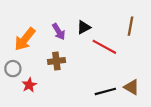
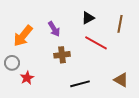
black triangle: (84, 27) -> (88, 18), moved
brown cross: (56, 61) -> (62, 55), moved
black line: (105, 91) -> (80, 84), moved

